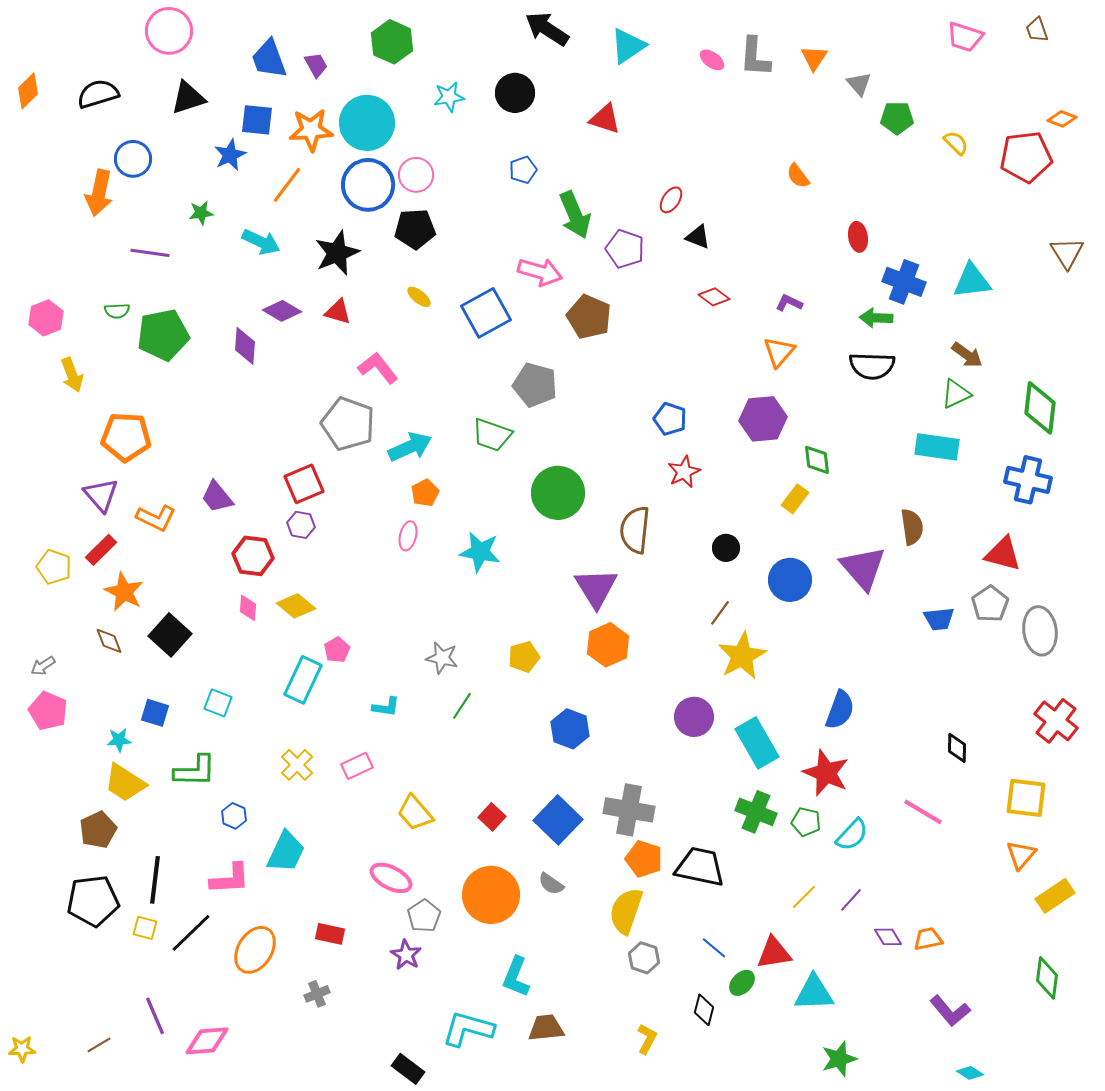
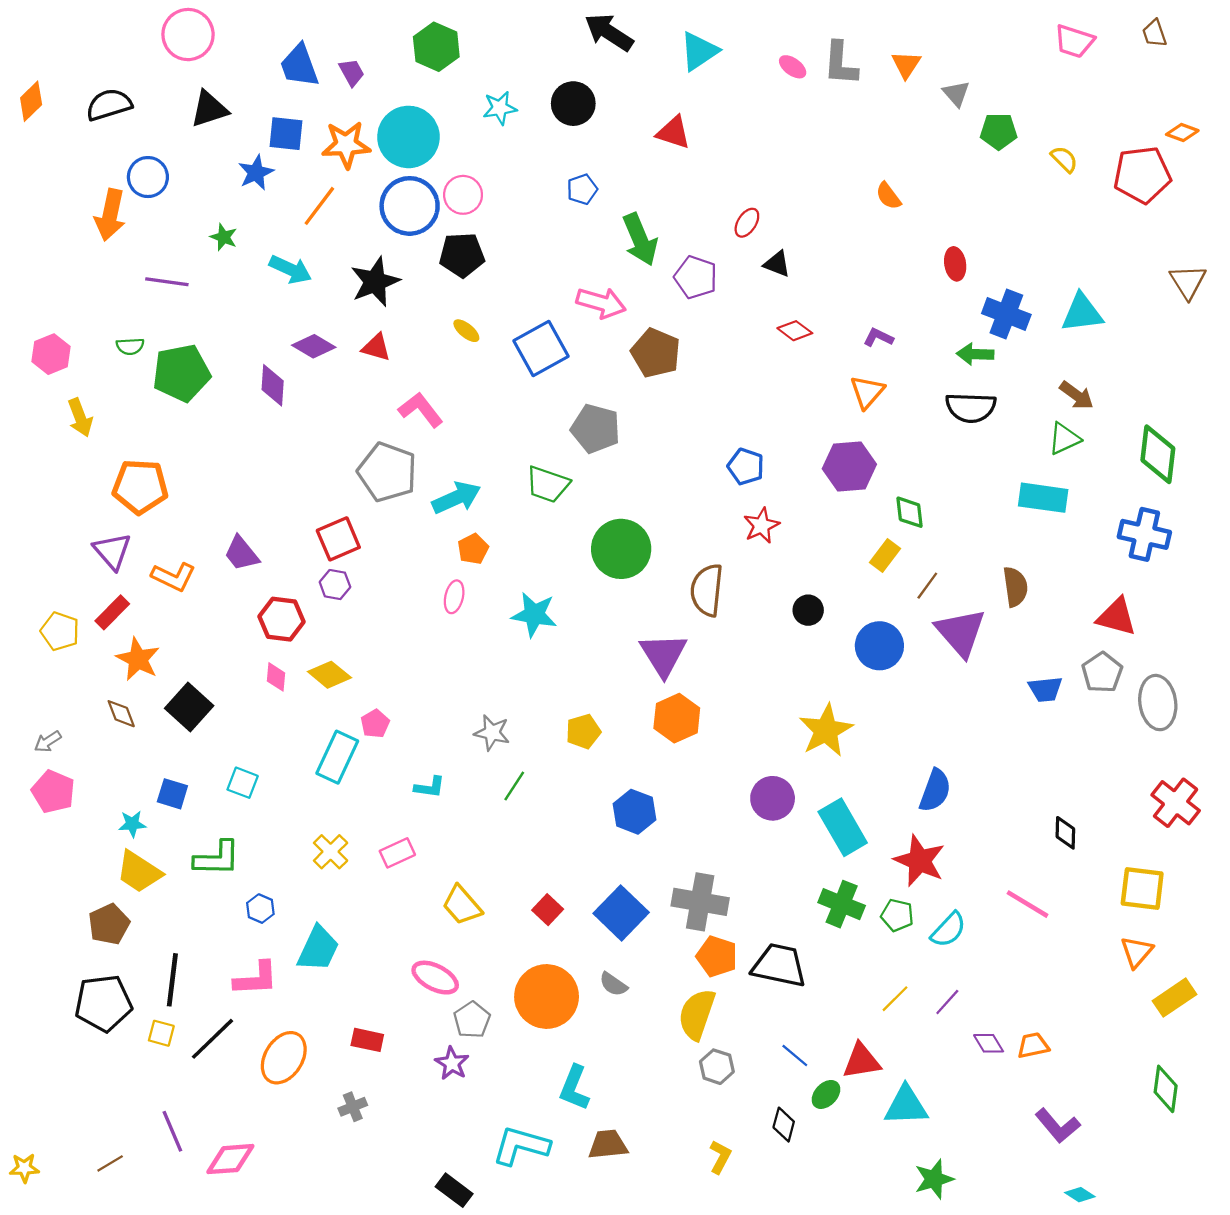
green star: (201, 213) -> (224, 237), turned 30
brown line: (720, 613) -> (927, 586), moved

